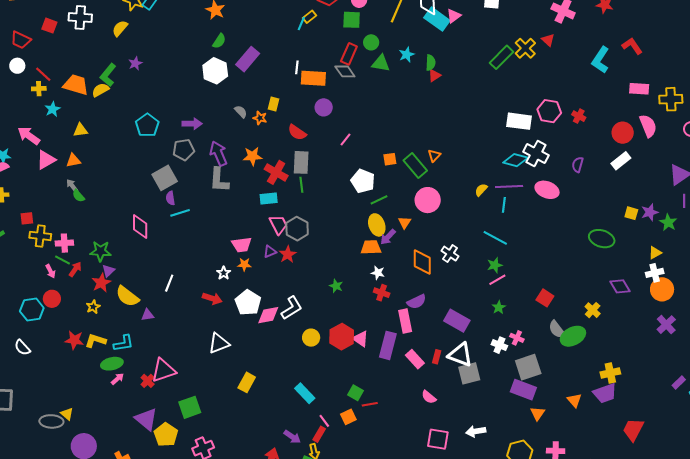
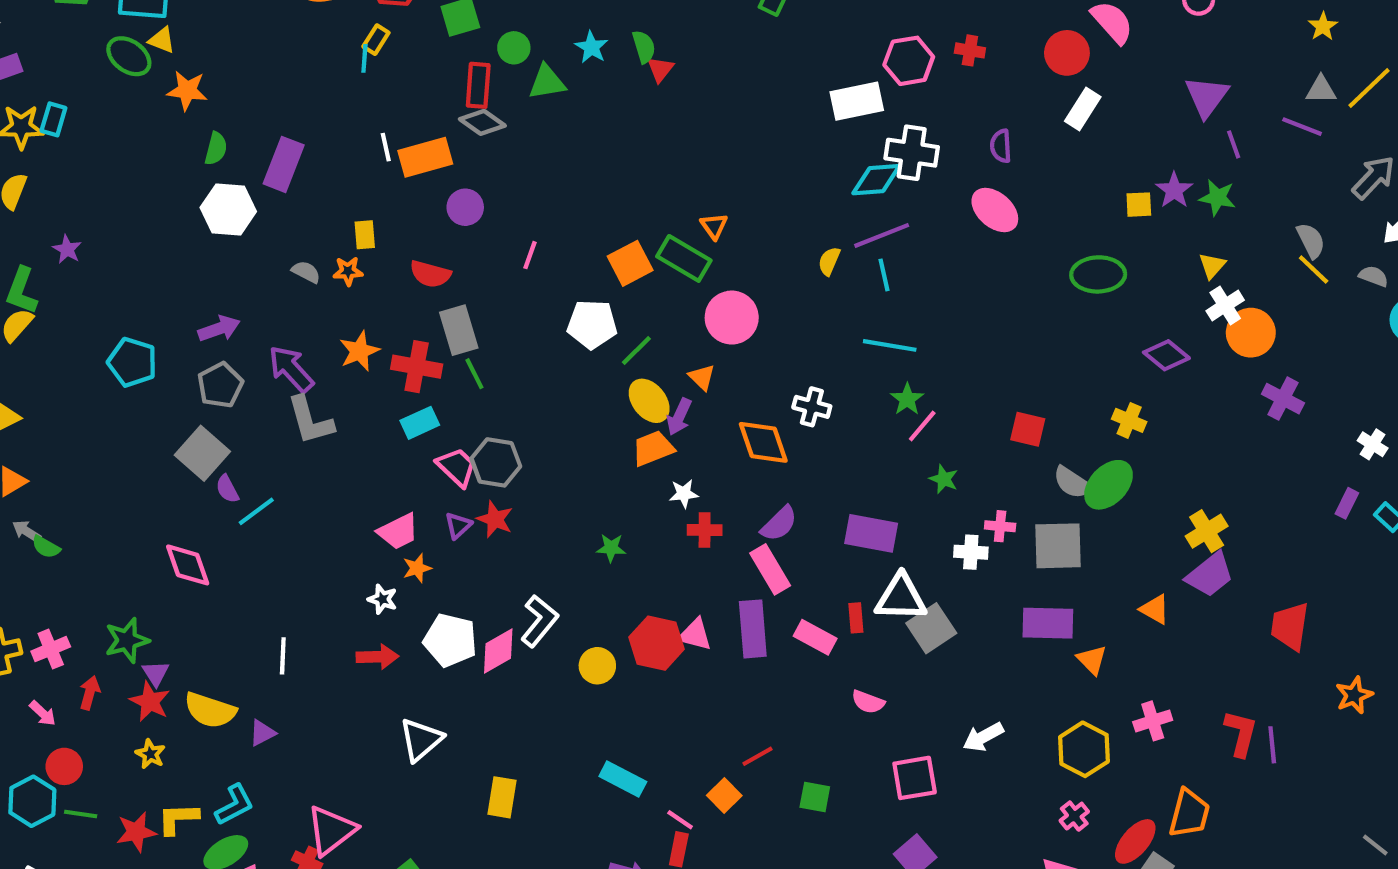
orange square: (390, 159) -> (630, 263), size x1.5
pink ellipse: (547, 190) -> (995, 210), moved, turned 40
green line: (63, 260) -> (81, 814), moved
gray square: (528, 367) -> (1058, 546), moved, turned 36
green square: (355, 393) -> (815, 797), moved

